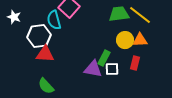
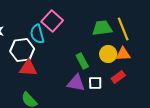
yellow line: (140, 15) -> (123, 29), turned 30
green rectangle: (104, 58) -> (82, 61), moved, turned -56
red rectangle: (135, 63) -> (118, 77), turned 40

